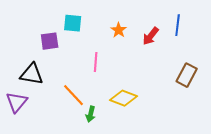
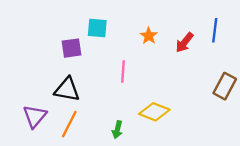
black triangle: (32, 74) -> (67, 89), moved
orange line: (74, 95) -> (69, 124), moved, turned 70

